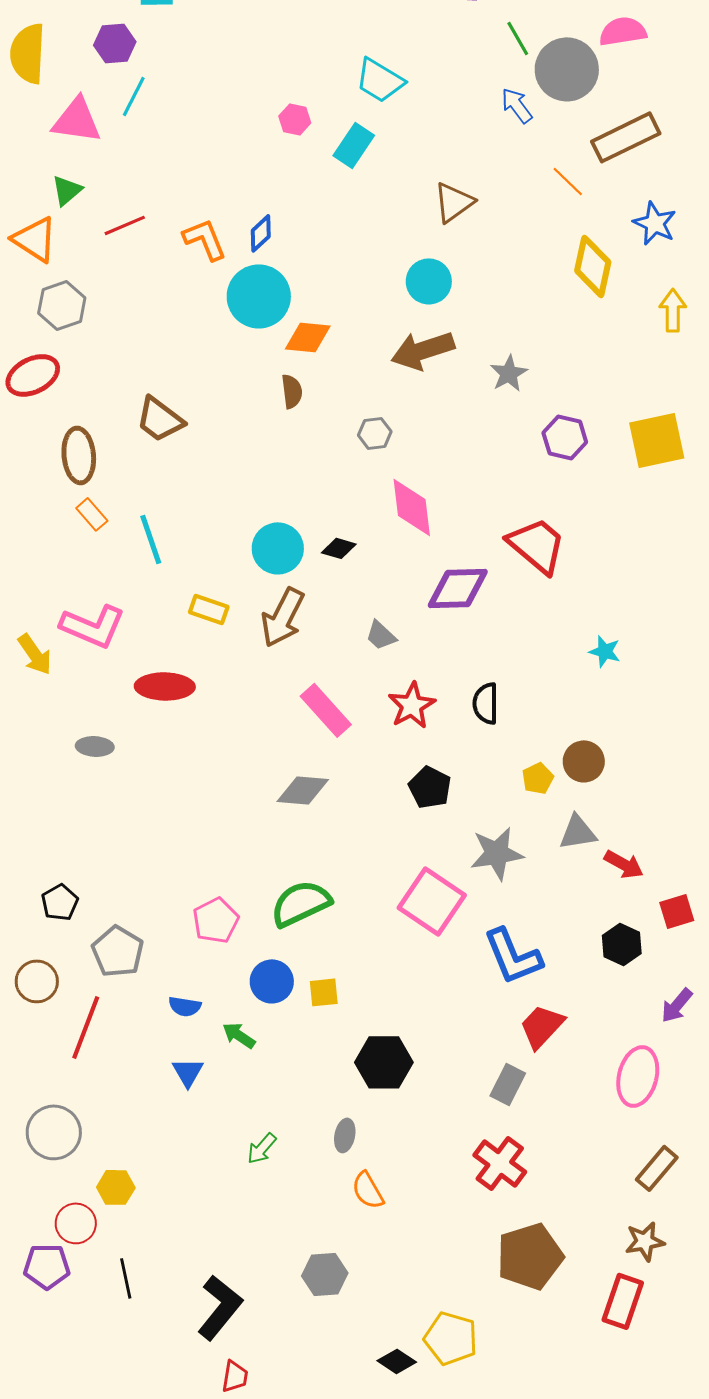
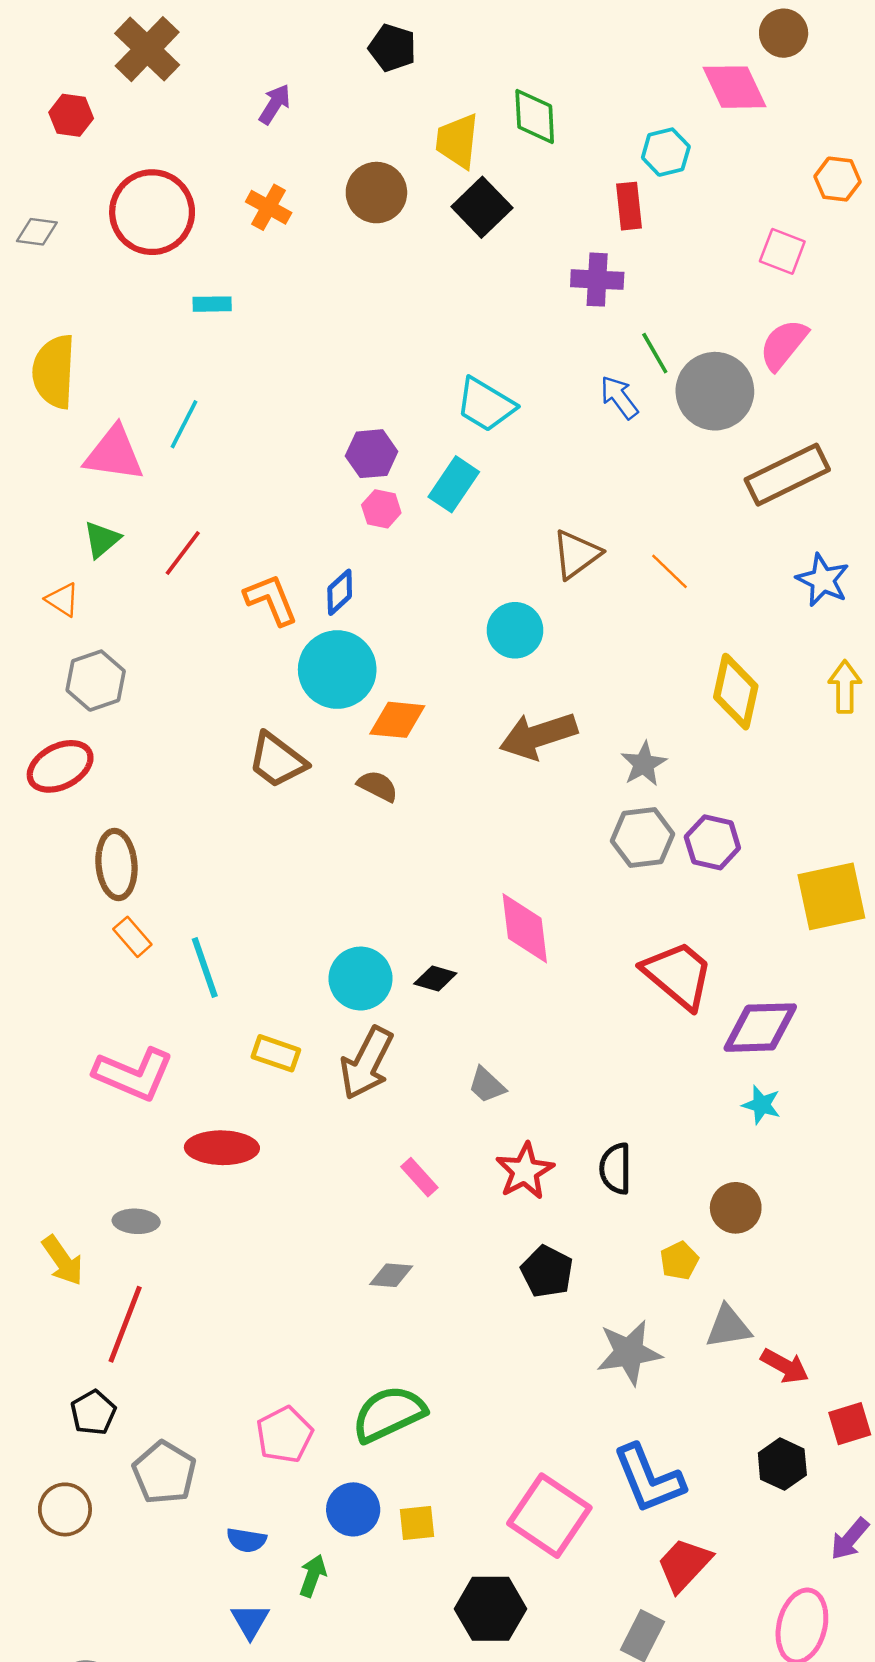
pink semicircle: (623, 31) -> (784, 345), turned -42
purple hexagon: (115, 43) -> (372, 454), moved
blue arrow: (517, 105) -> (619, 397), moved
pink hexagon: (295, 119) -> (381, 509), moved
orange line: (568, 181) -> (670, 571), moved
red line: (125, 225) -> (183, 553), moved, turned -30
orange triangle: (35, 239) -> (63, 600), size x0.6
yellow diamond: (593, 266) -> (736, 692), moved
cyan circle: (429, 281) -> (515, 630), moved
brown semicircle: (292, 391) -> (378, 786), turned -56
brown trapezoid: (160, 419) -> (277, 760), moved
gray hexagon: (375, 433) -> (643, 837), moved, size x1.5
yellow square: (657, 440) -> (831, 896), moved
purple diamond: (458, 588) -> (760, 1028), moved
yellow arrow: (35, 654) -> (63, 1261), moved
pink rectangle: (326, 710) -> (419, 1177), size x0.6
brown circle: (584, 761) -> (736, 1208), moved
gray diamond: (303, 790) -> (391, 1275), size x0.7
pink square: (432, 901) -> (549, 1516), moved
red line: (86, 1027) -> (125, 1324), moved
green arrow: (239, 1035) -> (313, 1576), turned 76

